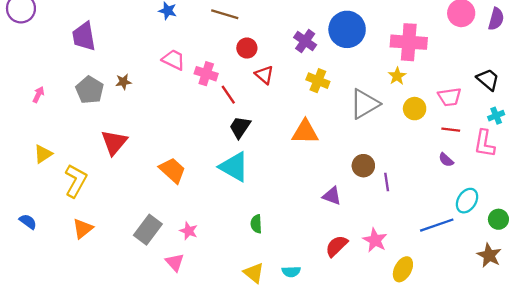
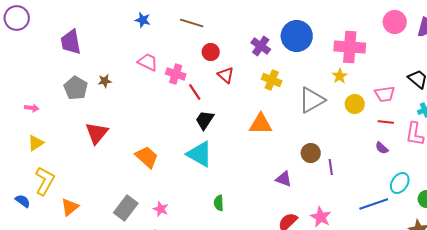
pink arrow: (38, 95) -> (32, 108), moved, turned 72
yellow L-shape: (76, 181) -> (45, 181), moved

